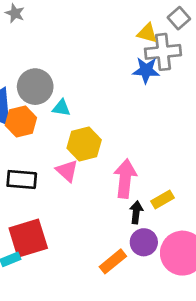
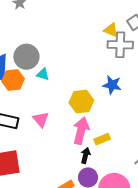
blue star: (146, 70) -> (112, 85), moved
yellow hexagon: (84, 144) -> (81, 102), moved
yellow rectangle: (163, 200) -> (102, 139), moved

